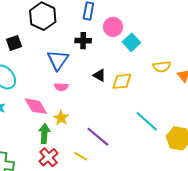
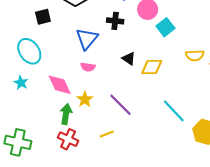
purple line: (98, 137) -> (120, 105), moved
yellow line: (81, 156) -> (107, 134), moved, turned -56
red cross: (49, 157) -> (68, 139), turned -30

